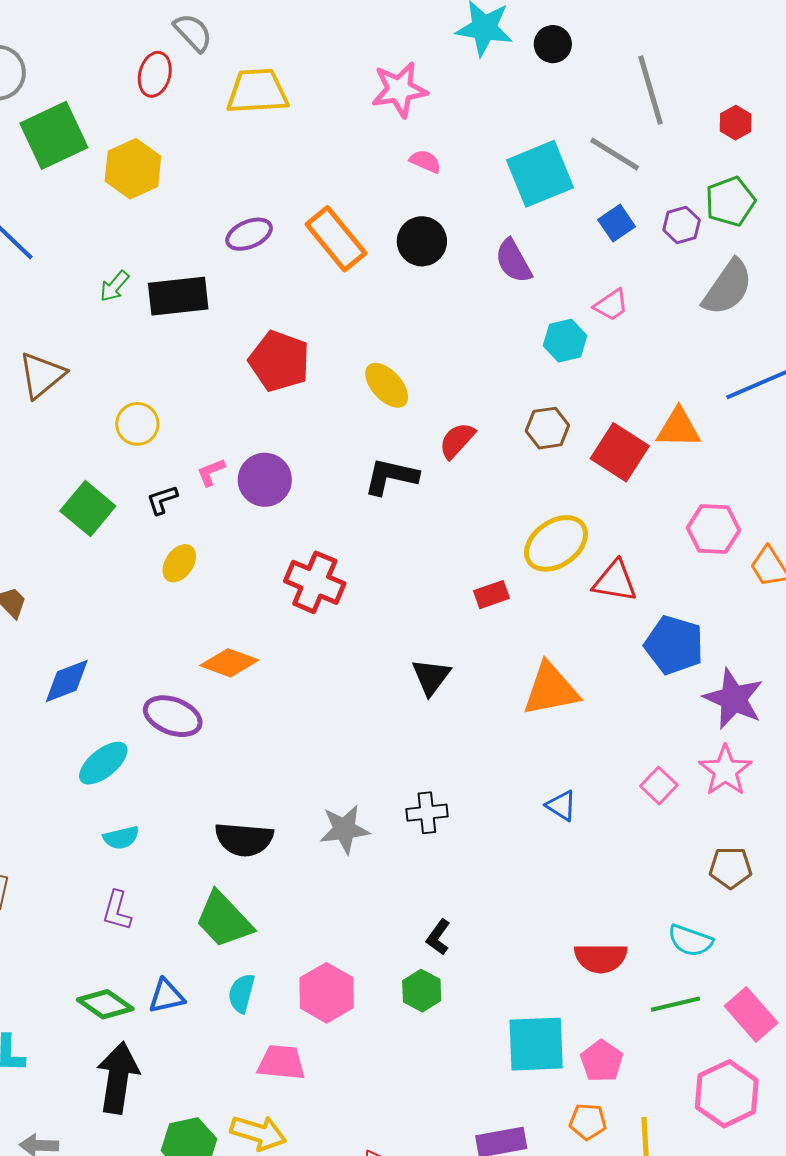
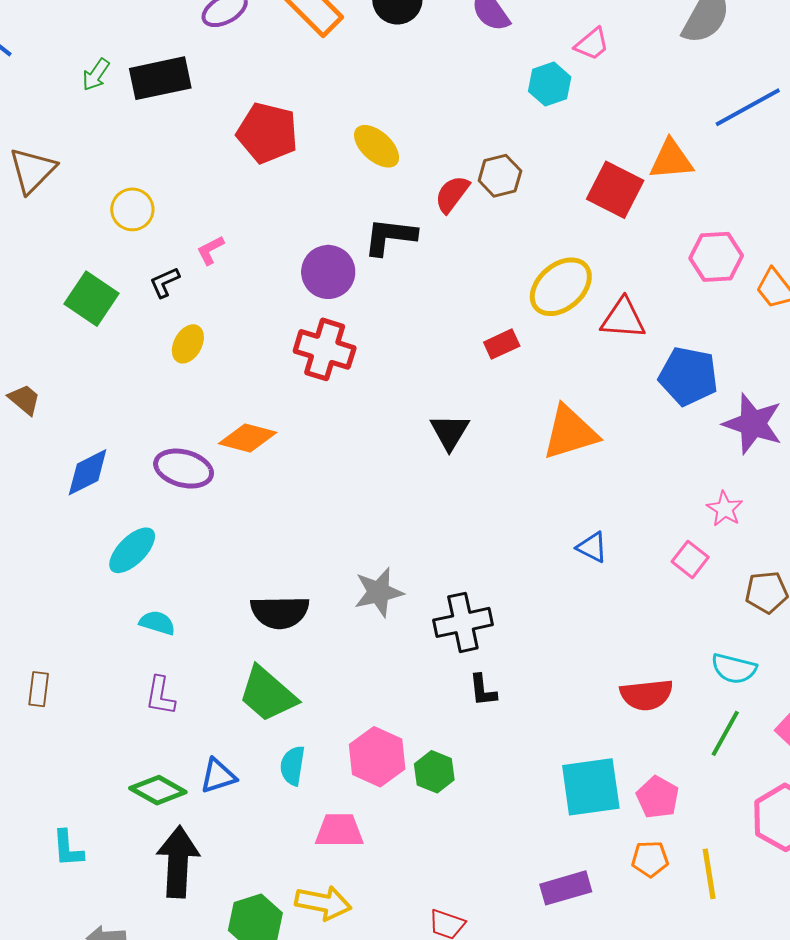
brown hexagon: (547, 428) -> (500, 176), moved
purple circle: (265, 480) -> (328, 272), moved
purple ellipse: (173, 716) -> (184, 469), moved
pink star: (725, 771) -> (725, 509), moved, size x0.7
pink square: (659, 786) -> (690, 559), moved
black cross: (427, 813) -> (463, 622), moved, size x1.4
cyan semicircle: (121, 838) -> (157, 623), turned -144
black L-shape: (438, 937) -> (483, 690), turned -36
green hexagon: (422, 991) -> (434, 772), moved
green line: (675, 1004) -> (725, 733), turned -42

